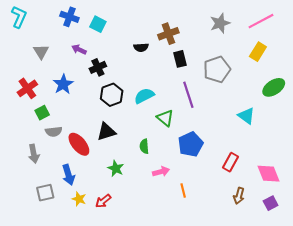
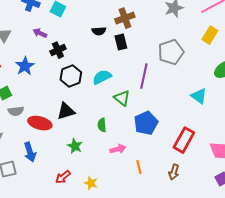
black rectangle: (180, 59) -> (121, 42), moved
purple line: (188, 95) -> (144, 76), turned 30
red ellipse: (79, 144) -> (40, 123), turned -35
red rectangle: (231, 162) -> (184, 140), size x1.4
brown arrow: (239, 196) -> (174, 172), moved
yellow star: (79, 199) -> (91, 183), moved

